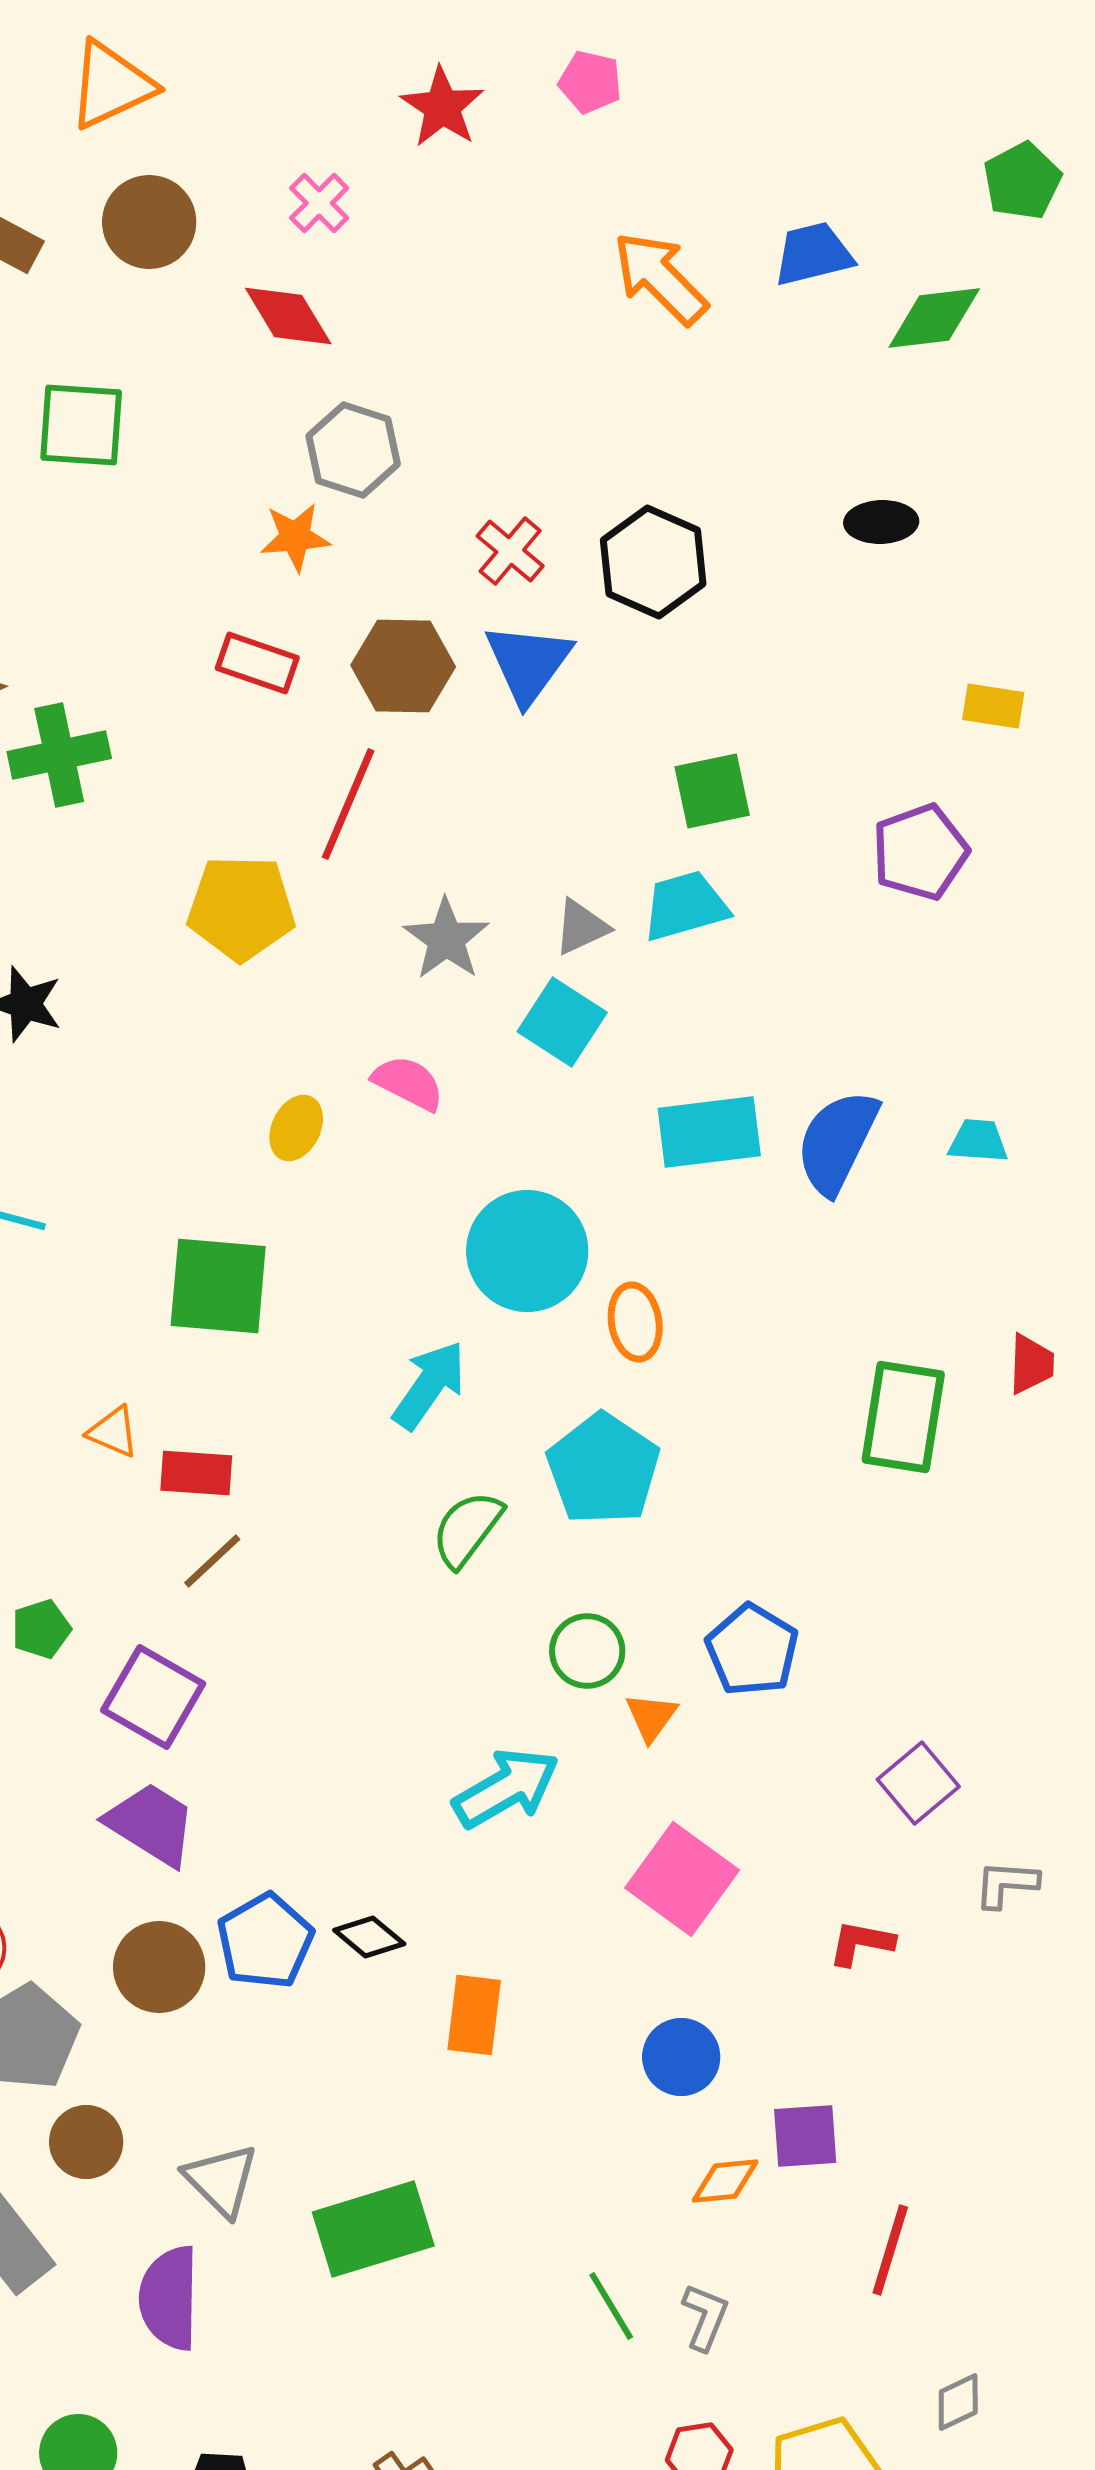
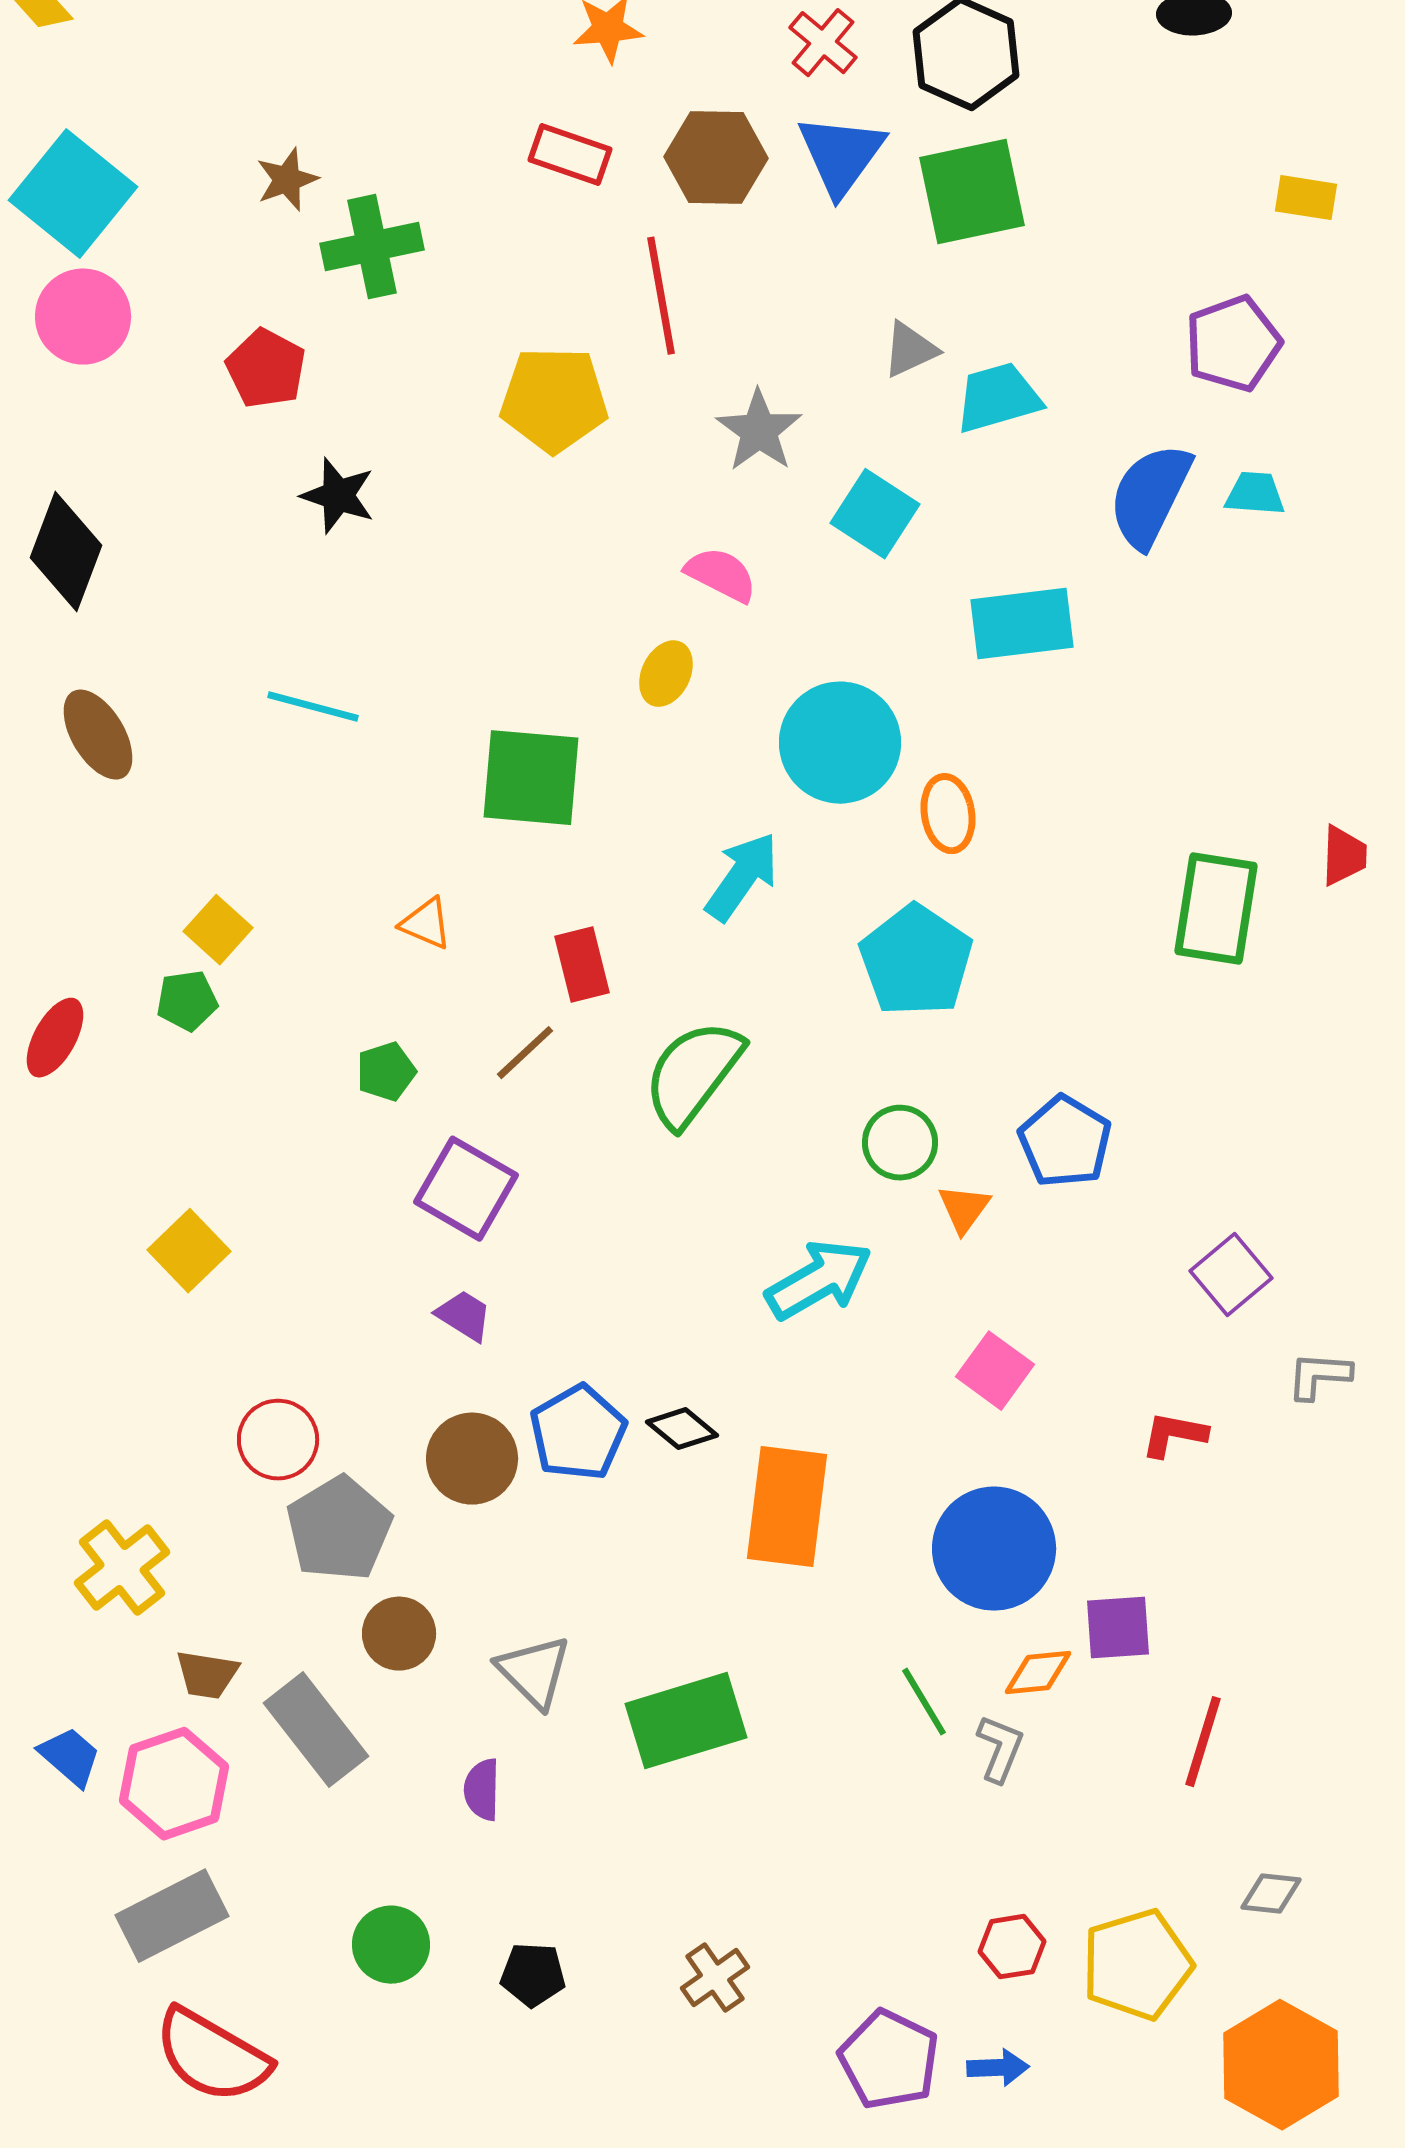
green square: (712, 791) -> (972, 192), moved, size x1.4
red line: (348, 804) -> (661, 296), turned -33
gray triangle: (581, 927) -> (910, 350), moved
yellow ellipse: (296, 1128) -> (666, 674), moved
cyan trapezoid: (978, 1141) -> (1255, 494), moved
blue semicircle: (837, 1142) -> (1150, 496), moved
red rectangle: (196, 1473) -> (582, 965), moved, turned 72
green semicircle: (467, 1529) -> (693, 1074), moved, size x1.4
green pentagon: (41, 1629) -> (386, 1072), moved
purple trapezoid: (151, 1824) -> (464, 1316), size x0.6
pink square: (682, 1879) -> (995, 1371), size x0.7
orange rectangle: (474, 2015) -> (787, 1507), size x1.5
blue circle: (681, 2057) -> (994, 1549), size x1.6
purple semicircle: (169, 2298) -> (482, 1790), size x0.6
green line: (611, 2306) -> (924, 1702), moved
gray L-shape: (705, 2317) -> (1000, 1749), moved
gray diamond: (958, 2402) -> (1271, 1894), turned 32

